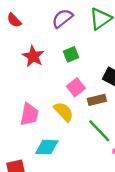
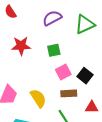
red star: (33, 56) -> (21, 46), turned 30
pink square: (76, 87) -> (63, 72), moved

